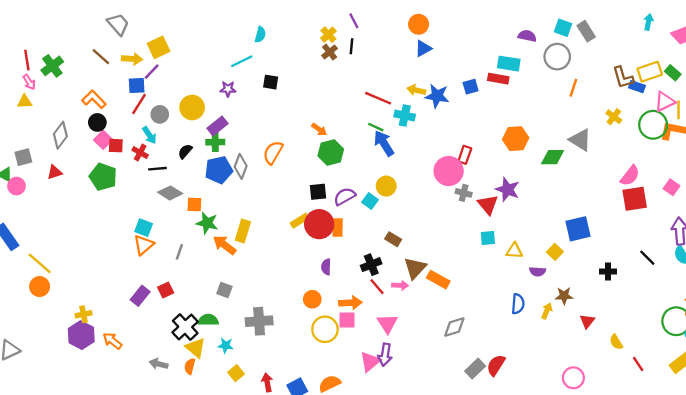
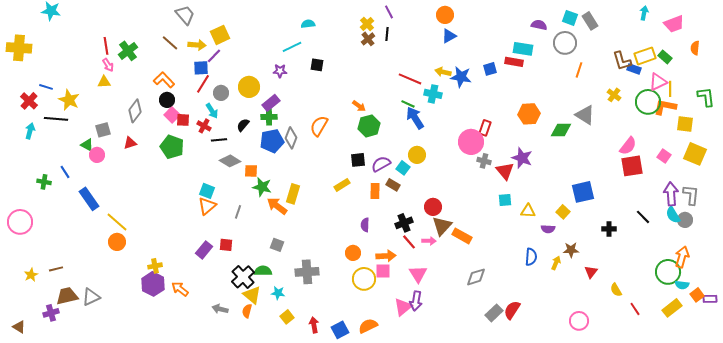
cyan semicircle: (260, 35) -> (308, 24), turned -112
red circle: (319, 224) -> (433, 207), moved, size x0.7
brown rectangle: (393, 239) -> (393, 185), moved
red square: (166, 290) -> (226, 245), turned 32

